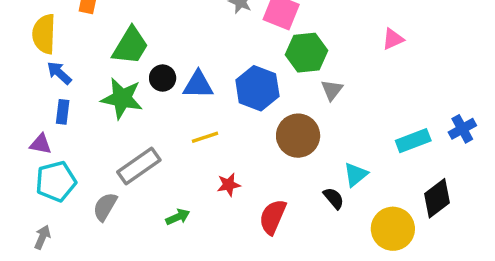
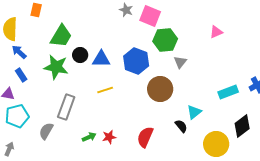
blue rectangle: (63, 112) -> (21, 75), turned -40
gray rectangle: (139, 166) -> (66, 107), turned -35
red star: (229, 185) -> (109, 137), moved

